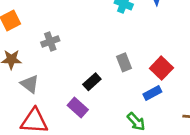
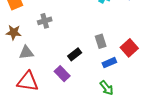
gray triangle: (30, 84) -> (26, 52), turned -49
blue rectangle: (152, 93) -> (109, 63), moved

